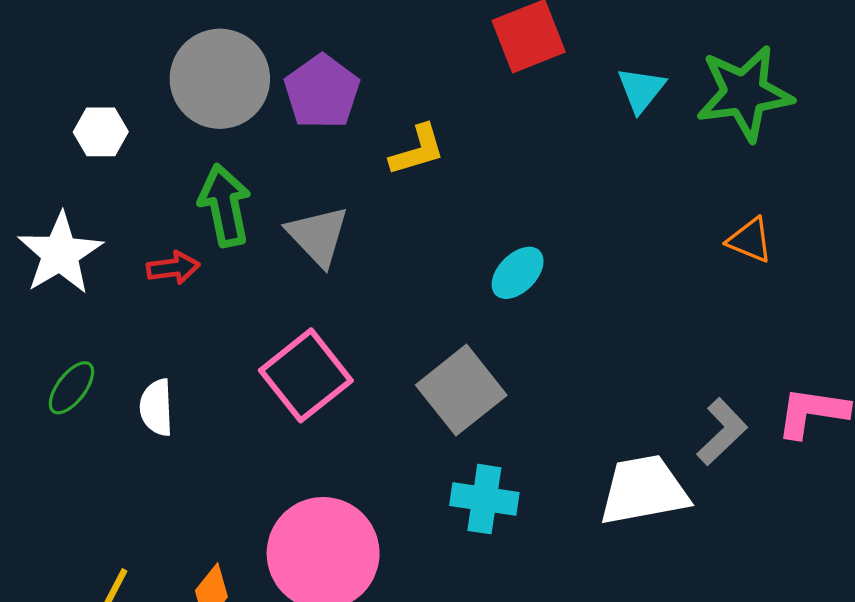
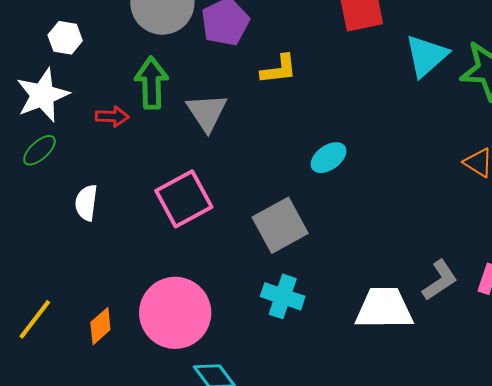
cyan triangle: (641, 90) -> (426, 56), size x1.4
white hexagon: (101, 132) -> (65, 38), moved
green ellipse: (71, 388) -> (39, 150), moved

